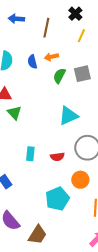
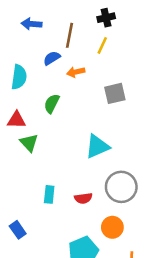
black cross: (75, 14) -> (106, 18), turned 32
yellow line: (81, 36) -> (102, 45), moved
blue semicircle: (32, 62) -> (52, 58), moved, turned 72
green semicircle: (59, 76) -> (52, 104), moved

